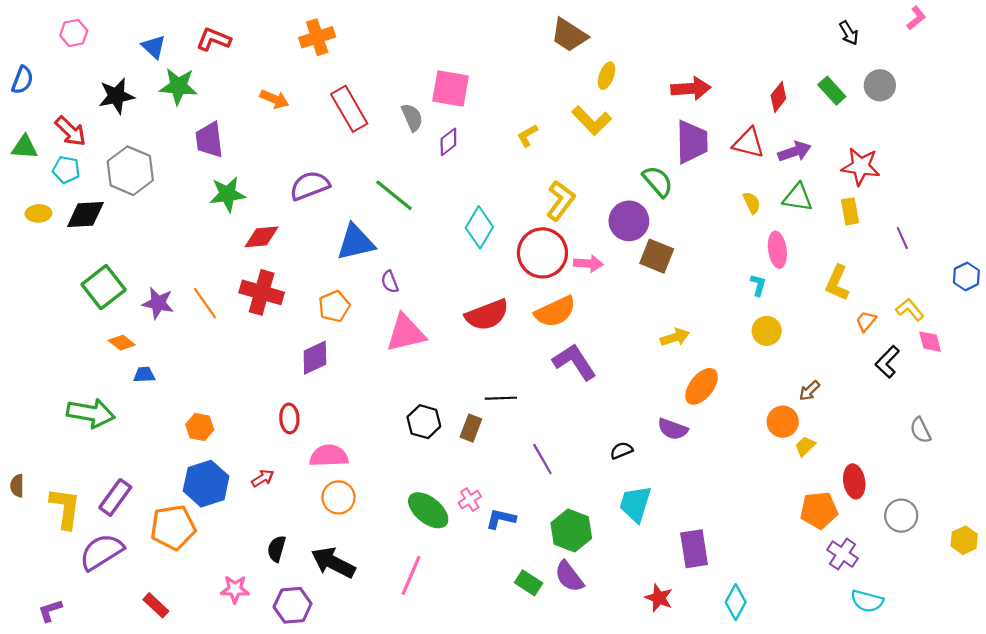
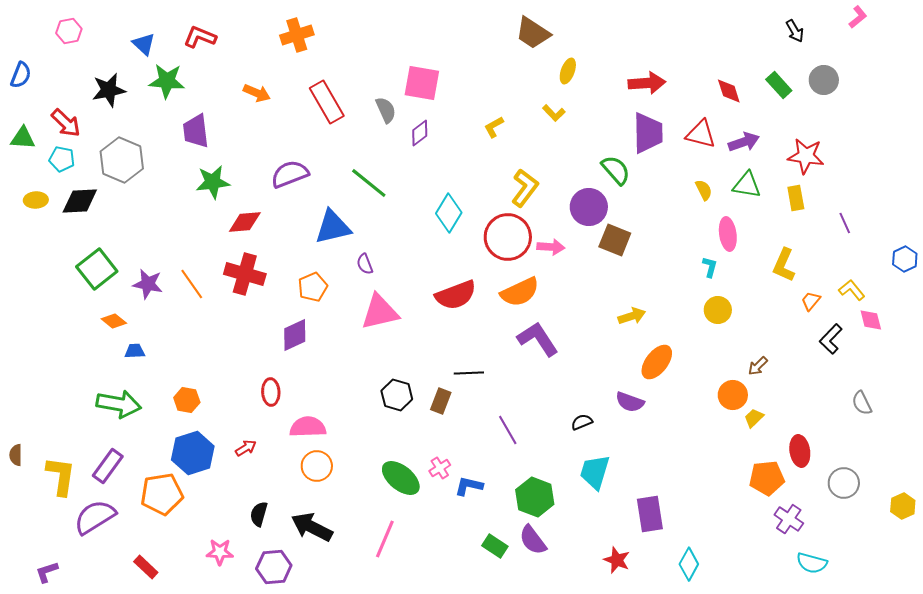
red diamond: (778, 97) -> (729, 91), turned -56
yellow L-shape: (592, 121) -> (554, 113), size x0.6
green arrow: (91, 413) -> (119, 404), moved

